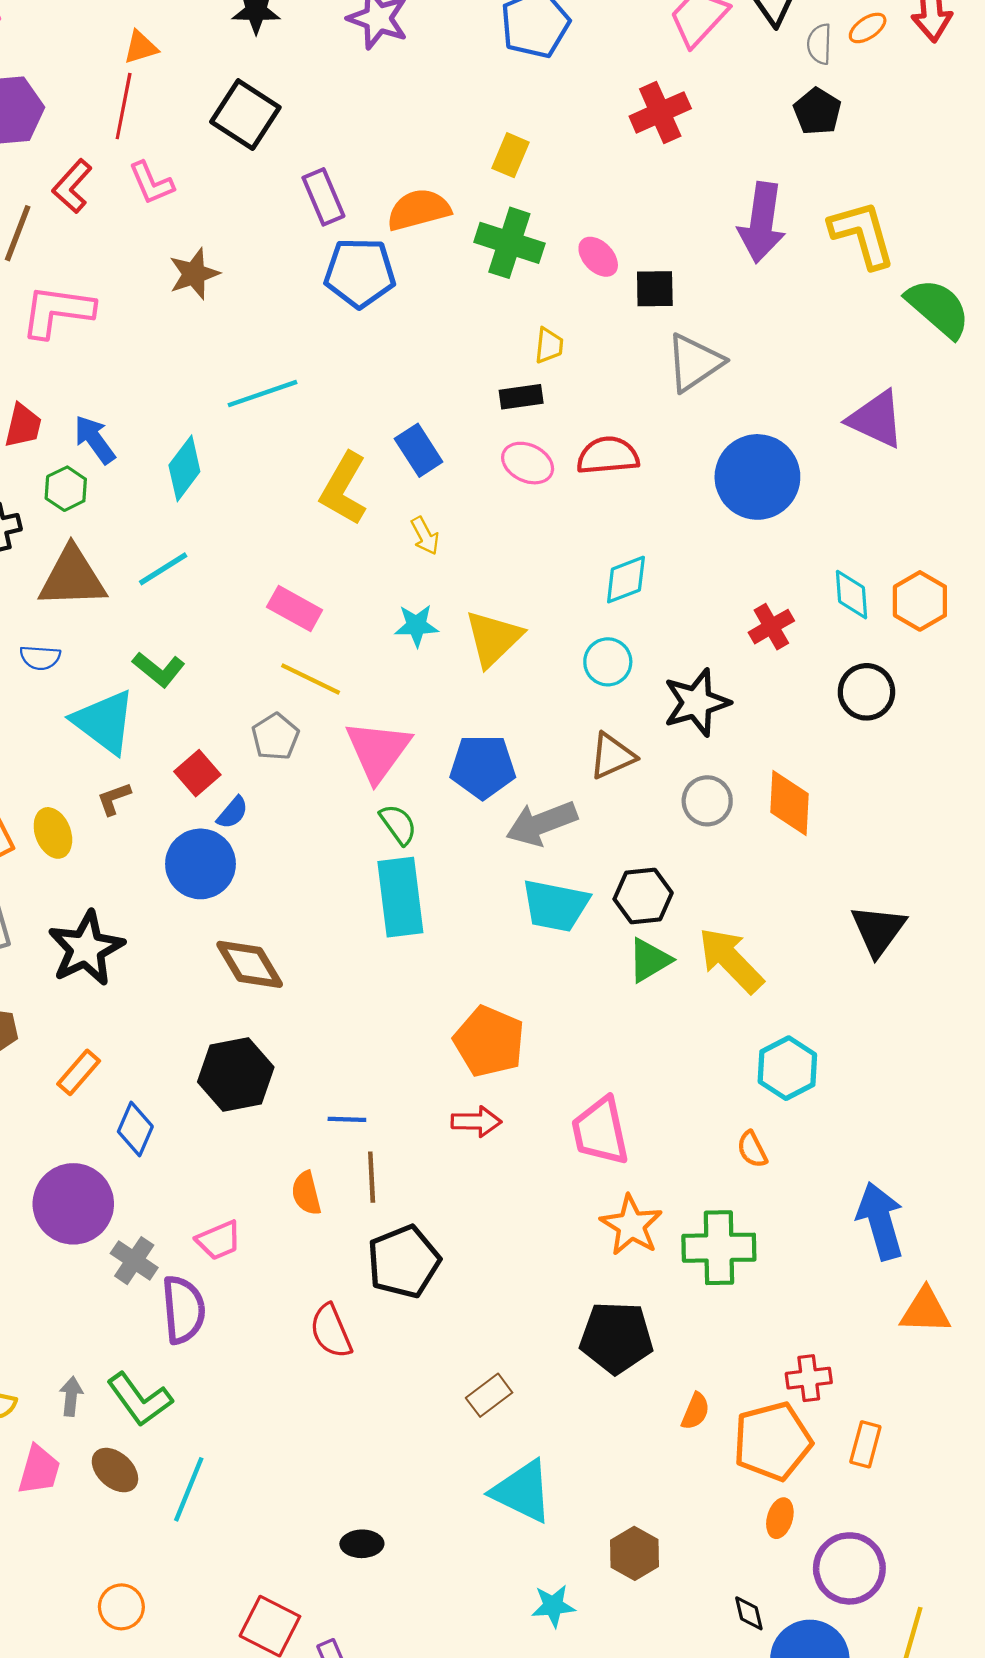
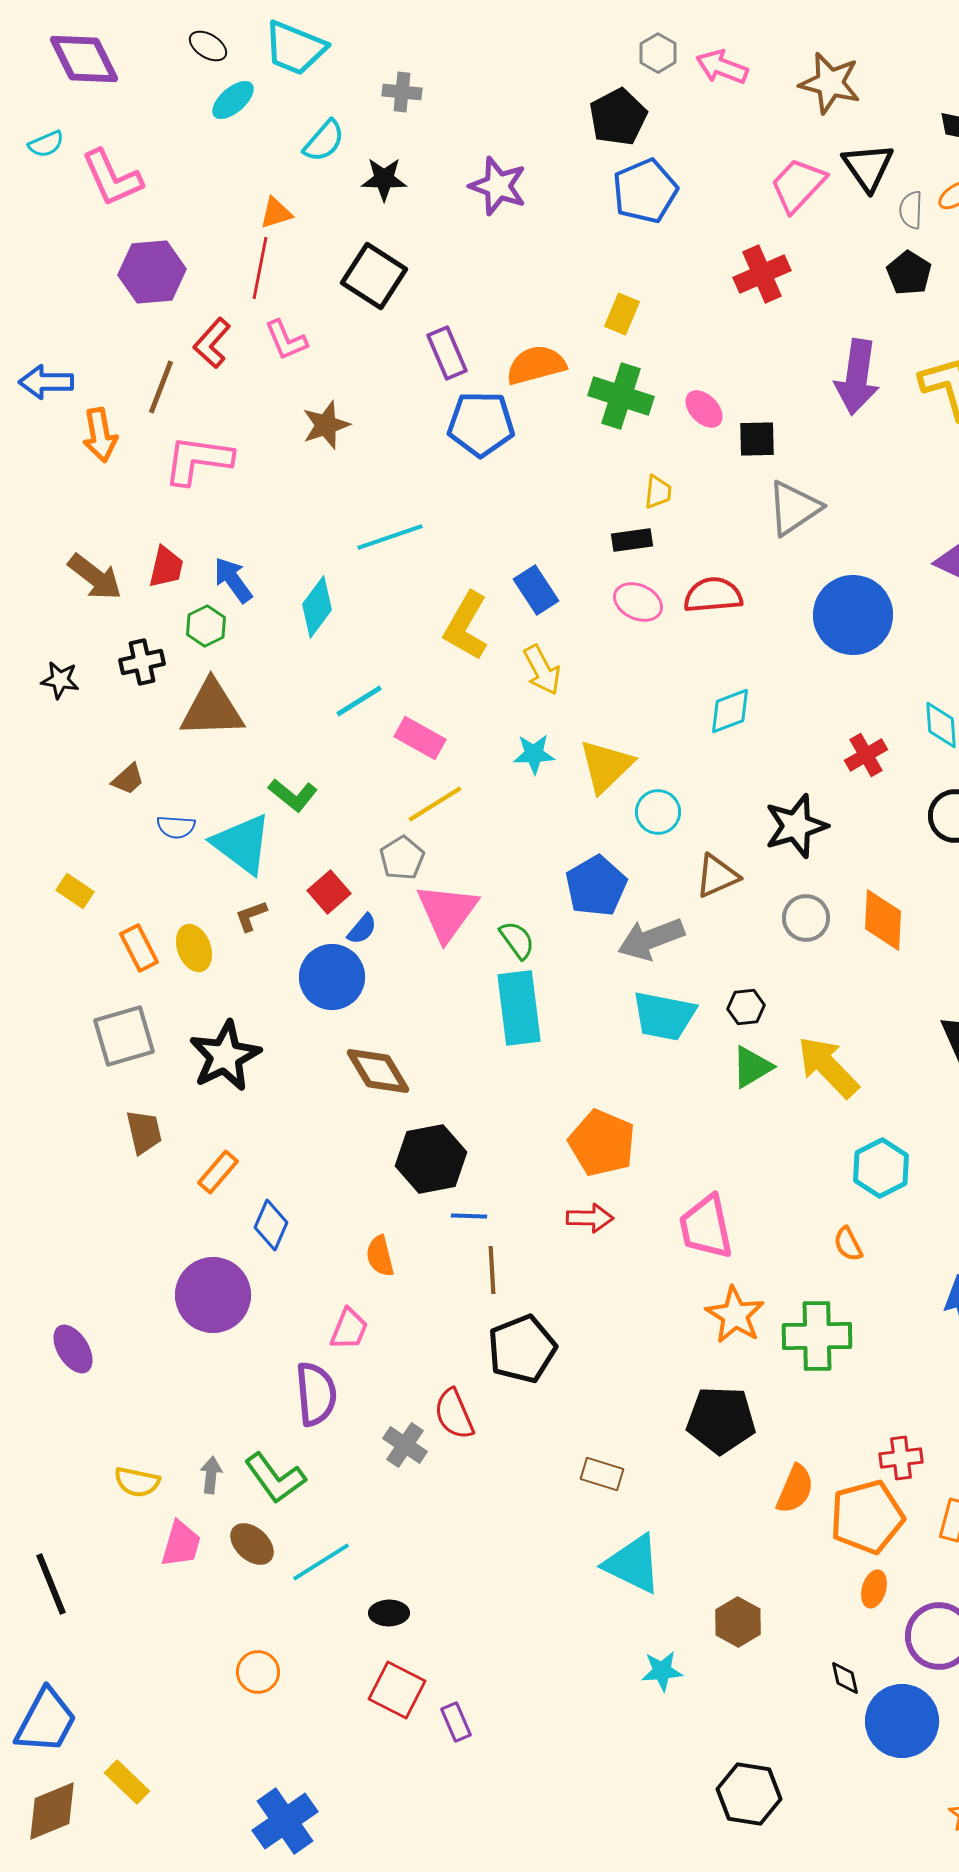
yellow arrow: (425, 536) -> (542, 670), size x1.4
cyan line: (163, 569) -> (359, 701), moved
blue semicircle: (40, 658) -> (176, 827), moved
cyan circle: (608, 662) -> (658, 812), moved
yellow line: (311, 679) -> (435, 804), turned -58
pink triangle: (378, 751) -> (447, 912), moved
blue pentagon: (483, 767) -> (596, 886), turned -30
black hexagon: (643, 896) -> (746, 1007), size x0.7
black hexagon: (236, 1075) -> (431, 1159), moved
orange semicircle: (306, 1193) -> (380, 1256), moved
pink trapezoid: (219, 1240) -> (349, 1329), turned -45
gray cross: (134, 1261) -> (405, 1445), moved
brown rectangle: (489, 1395) -> (602, 1474), turned 54
orange semicircle: (695, 1411) -> (795, 1489), size x1.4
cyan line: (189, 1489) -> (321, 1562), turned 36
black ellipse: (362, 1544) -> (389, 1613), moved

